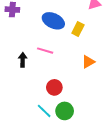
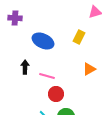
blue ellipse: (53, 21) -> (43, 41), moved
pink line: (45, 51) -> (47, 76), moved

